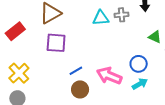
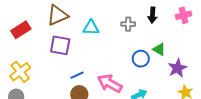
cyan triangle: (101, 18) -> (91, 28), moved
blue circle: (139, 64) -> (141, 59), moved

